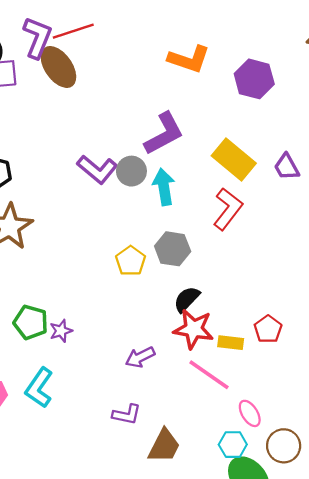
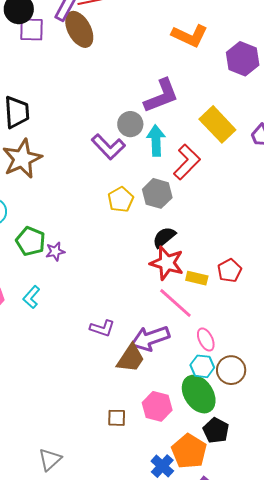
purple L-shape: (97, 169) -> (108, 147), moved
red L-shape: (228, 209) -> (187, 162), moved
purple arrow: (140, 357) -> (150, 338), moved, size x1.5
cyan L-shape: (39, 388) -> (31, 297), size x0.7
cyan hexagon: (233, 445) -> (202, 366), moved

